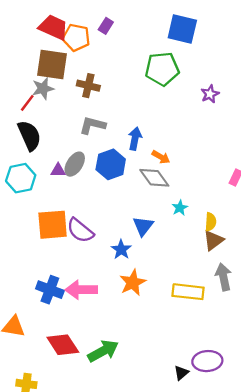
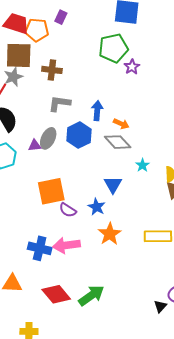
purple star: (210, 94) -> (132, 67), moved
orange square: (53, 225) -> (51, 191), moved
purple semicircle: (80, 230) -> (68, 210), moved, size x0.7

